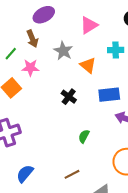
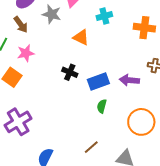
gray star: (63, 51) -> (52, 14), moved
blue rectangle: (109, 95) -> (98, 81), moved
green semicircle: (84, 136) -> (102, 106), moved

